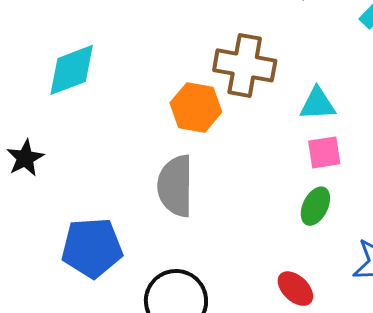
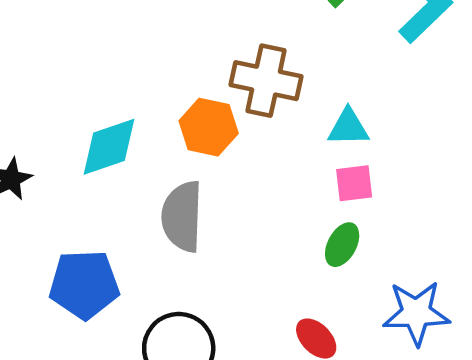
cyan diamond: (72, 70) -> (109, 147), moved

